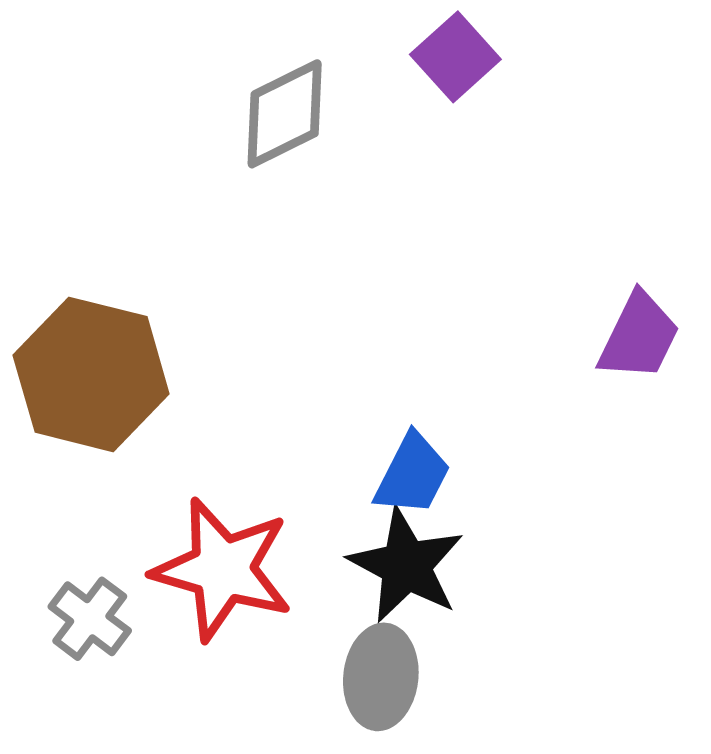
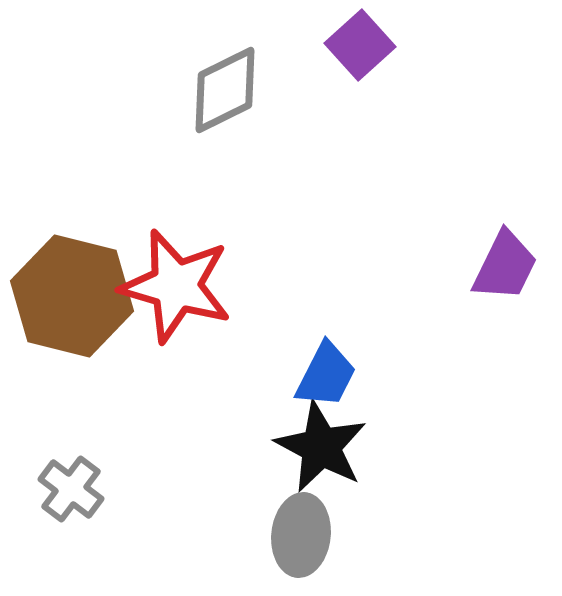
red star: (223, 569) -> (176, 286), moved

